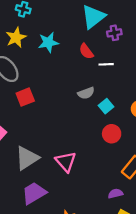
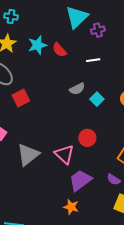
red semicircle: (86, 51) -> (59, 50), moved
red circle: (112, 134) -> (87, 138), moved
purple trapezoid: (34, 193) -> (80, 180), moved
purple semicircle: (115, 194) -> (114, 179), turned -128

